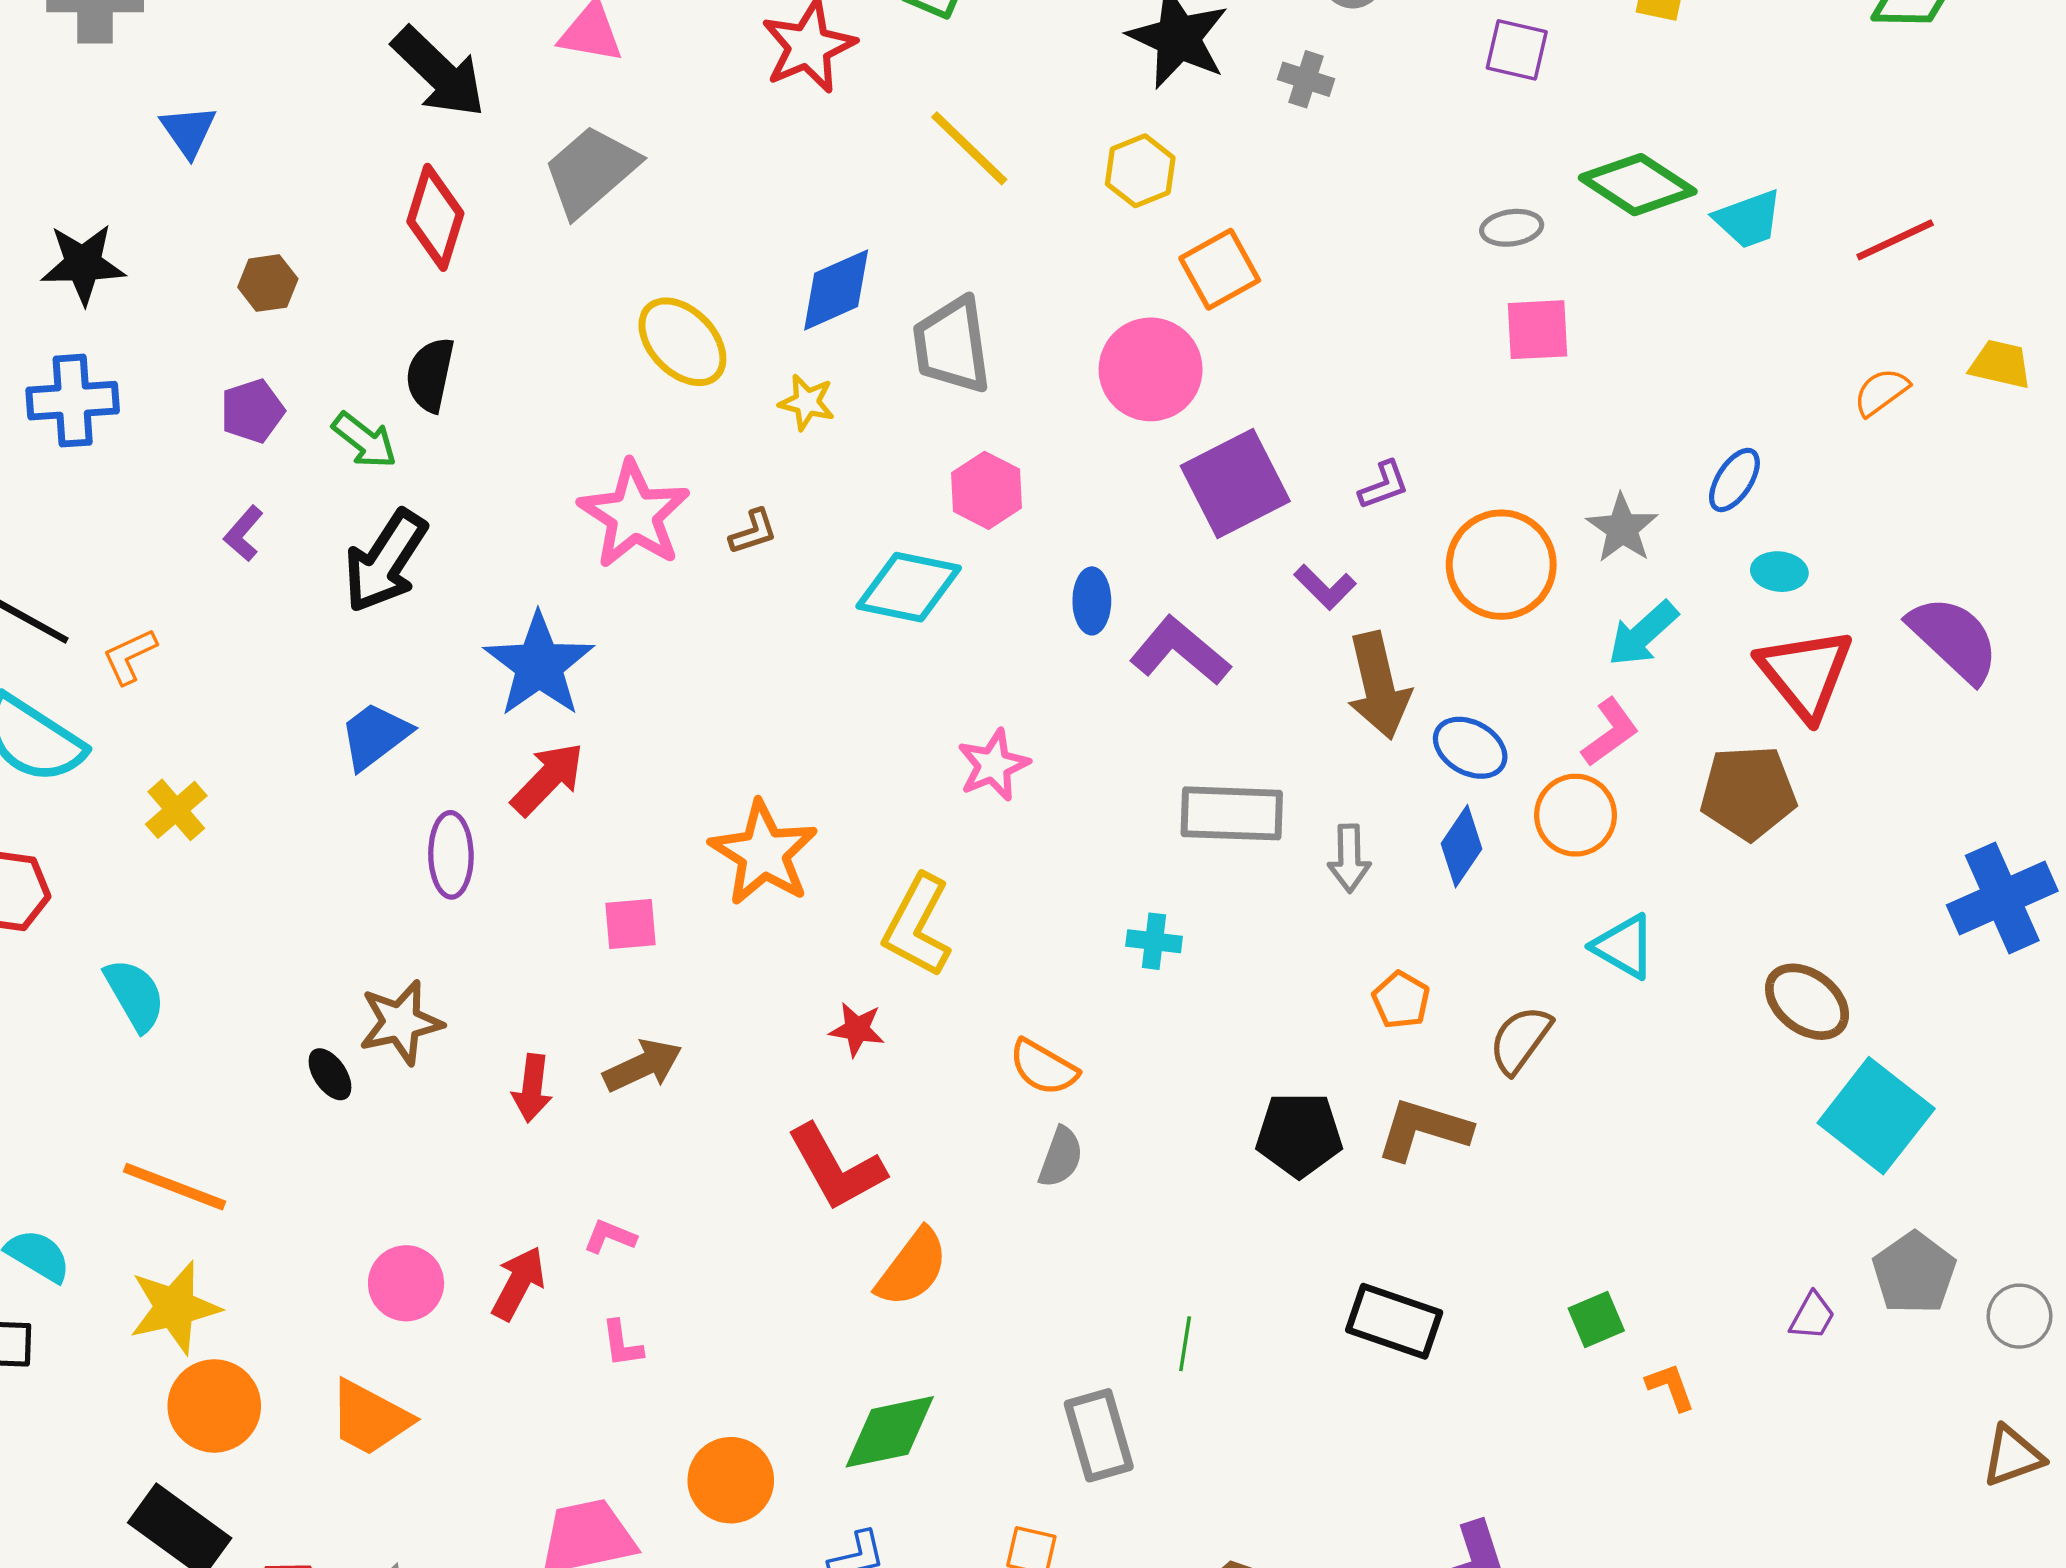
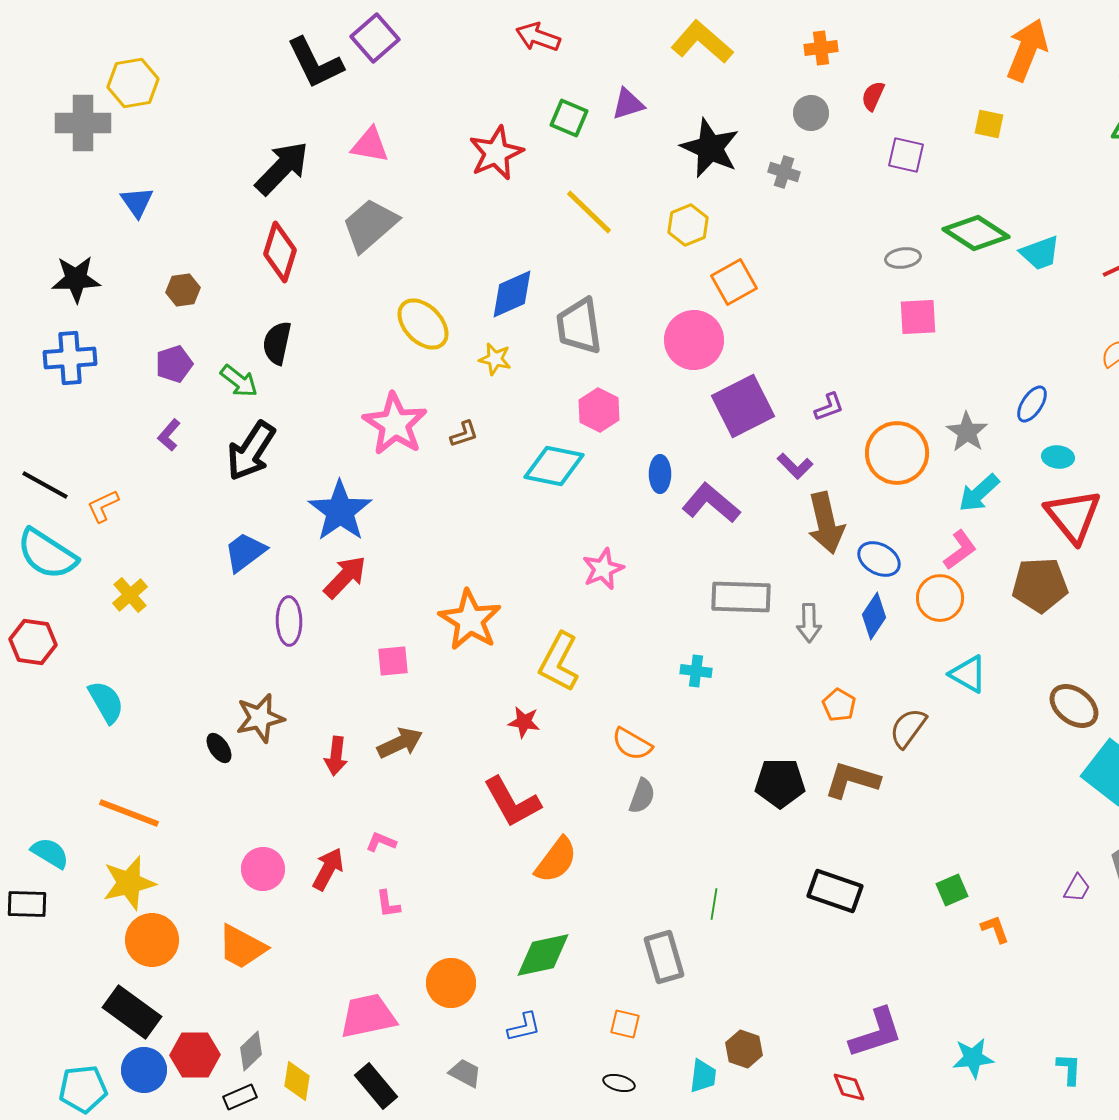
black arrow: (439, 72) -> (282, 168), turned -90

